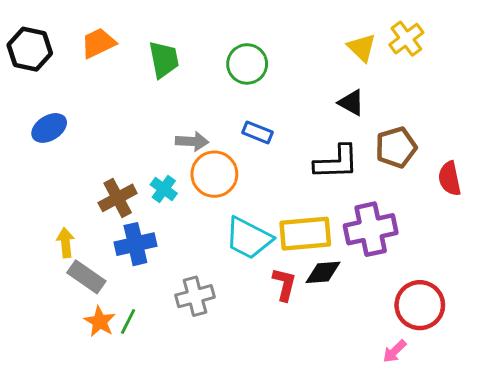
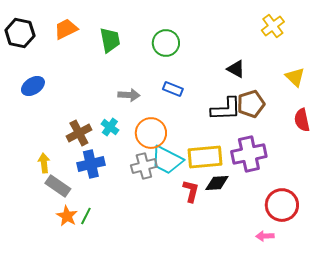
yellow triangle: (362, 48) -> (295, 77), moved
brown pentagon: (396, 147) -> (251, 104), moved
orange circle: (214, 174) -> (151, 133), moved
gray cross: (195, 296) -> (144, 166), moved
pink arrow: (394, 351) -> (265, 236), turned 42

